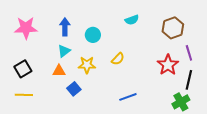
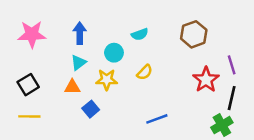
cyan semicircle: (132, 20) -> (140, 34), moved
brown hexagon: (173, 28) -> (194, 34), moved
cyan circle: (93, 35) -> (114, 53), moved

